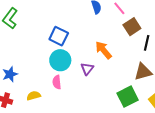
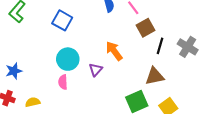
blue square: (59, 36) -> (62, 20), moved
yellow semicircle: (34, 96) -> (33, 102), moved

